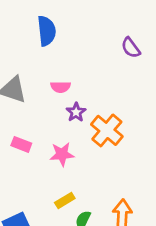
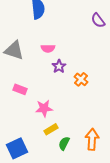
orange cross: (107, 130) -> (81, 79), size x0.6
pink star: (62, 154) -> (44, 108), moved

